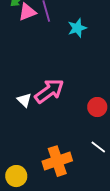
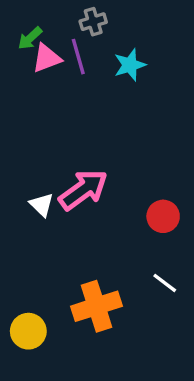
cyan star: (77, 28) -> (130, 65), moved

